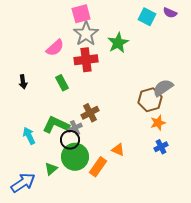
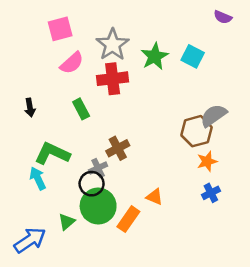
pink square: (81, 14) -> (60, 29), moved
cyan square: (147, 17) -> (193, 56), moved
green L-shape: (56, 125) -> (52, 154), moved

